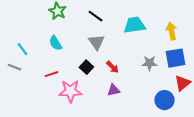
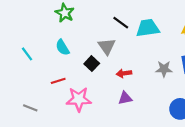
black line: (95, 16) -> (121, 23), moved
gray line: (14, 67) -> (30, 108), moved
black square: (86, 67) -> (92, 64), moved
red arrow: (112, 67) -> (124, 73), turned 128

